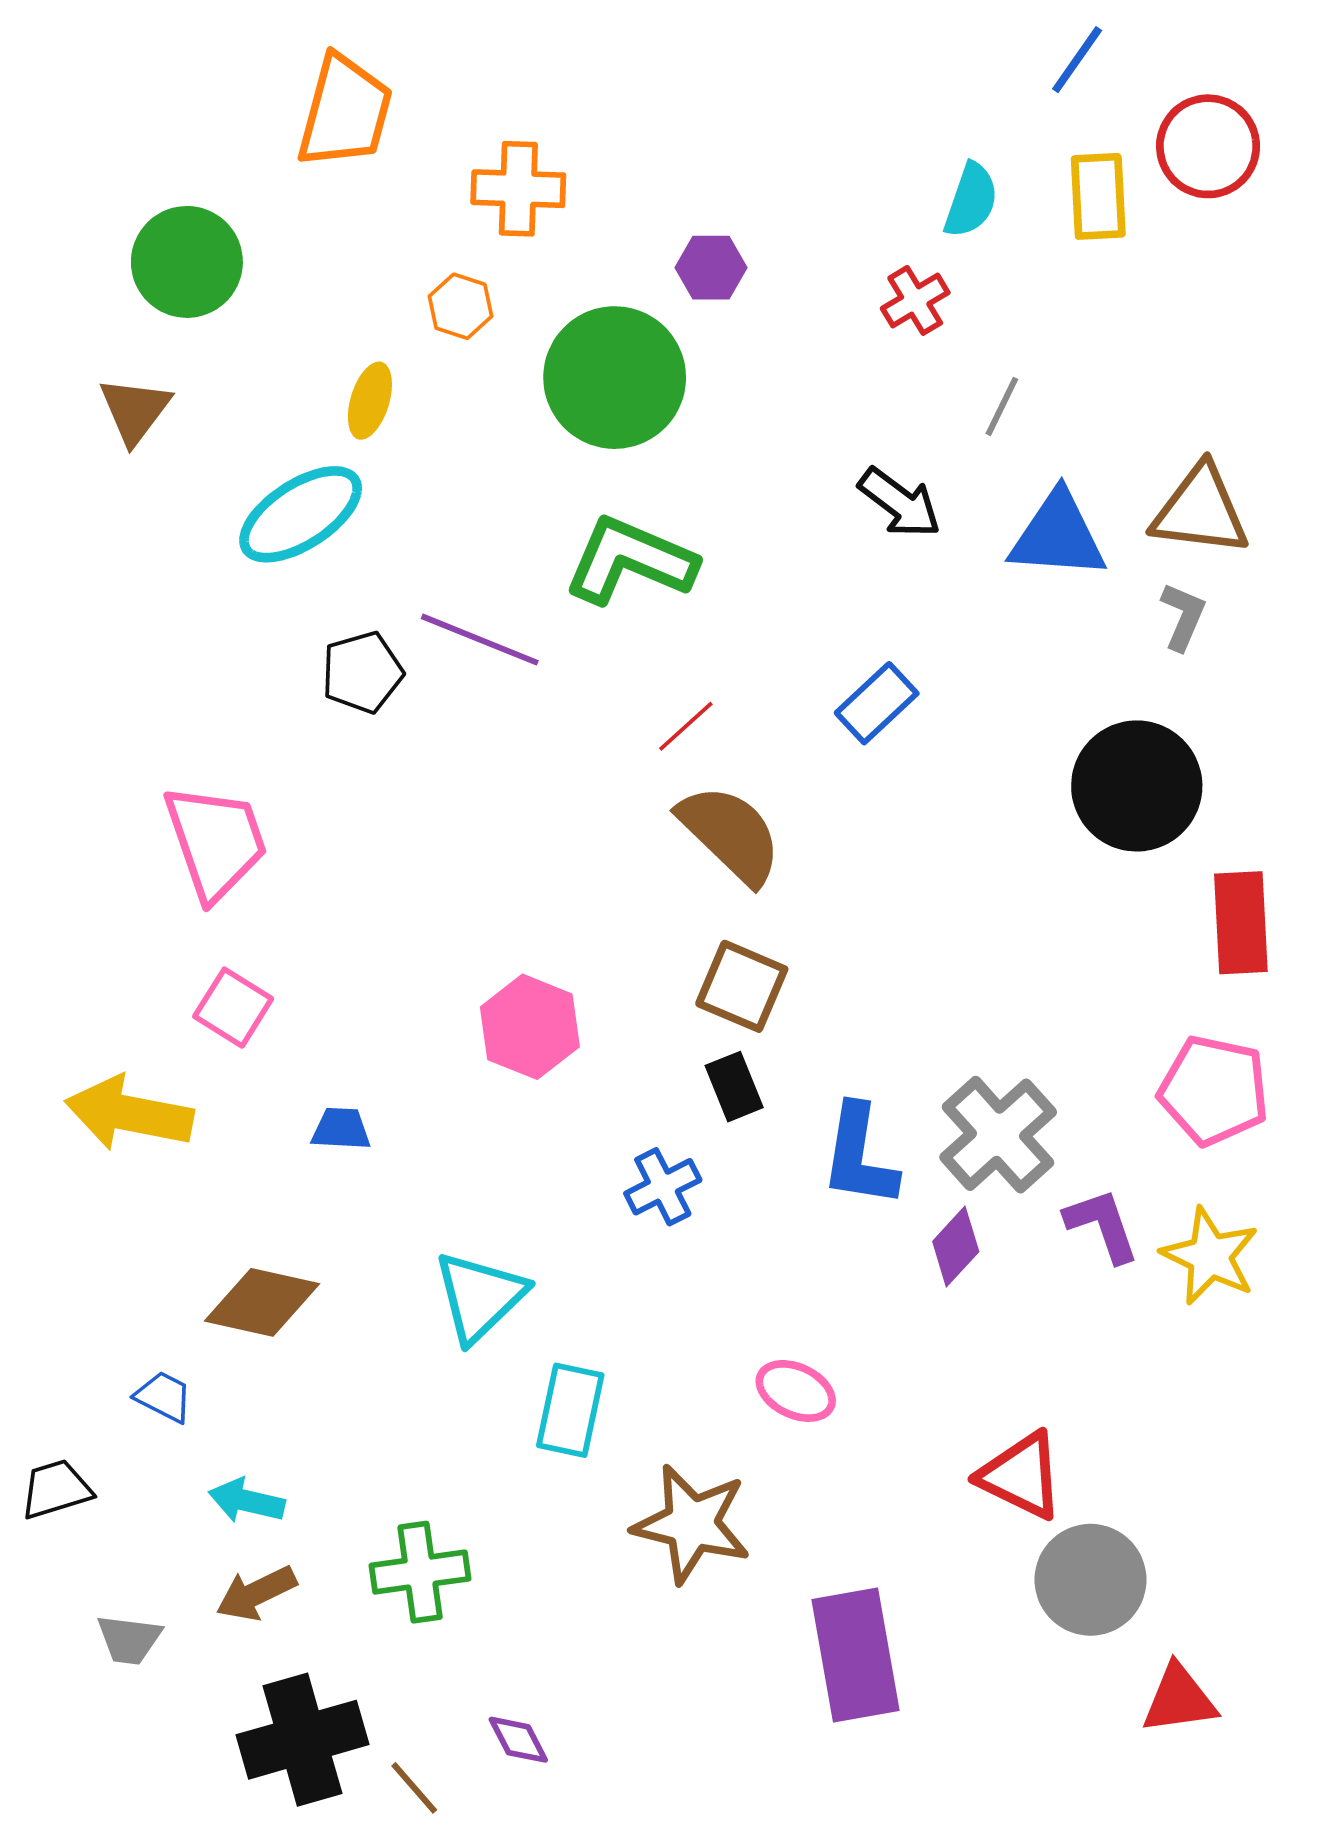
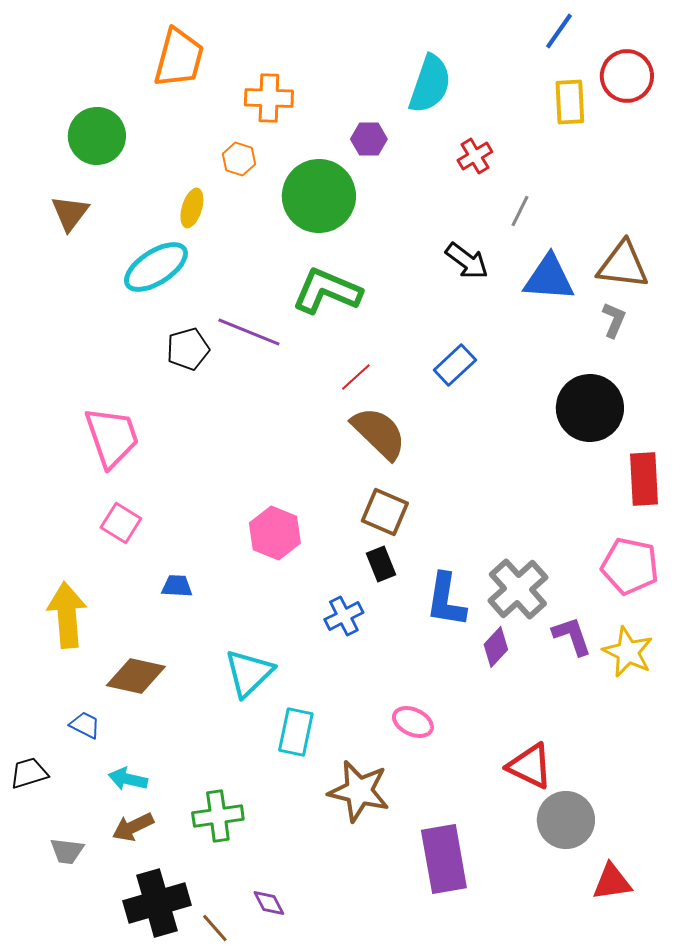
cyan semicircle: (971, 200) -> (430, 84), moved, size x1.5
yellow arrow: (129, 1114) -> (67, 615), moved, turned 74

